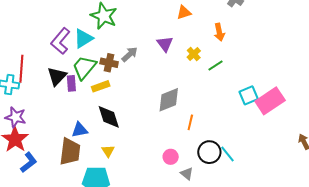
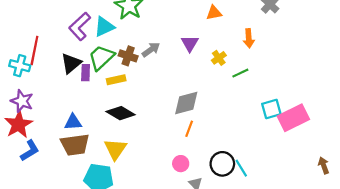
black diamond: (109, 117) -> (121, 113), turned -48
orange line: (190, 122) -> (189, 129), moved
blue triangle: (80, 130) -> (73, 122), moved
yellow triangle: (108, 151) -> (115, 149), size x1.6
brown trapezoid: (70, 152) -> (75, 145), turned 68

